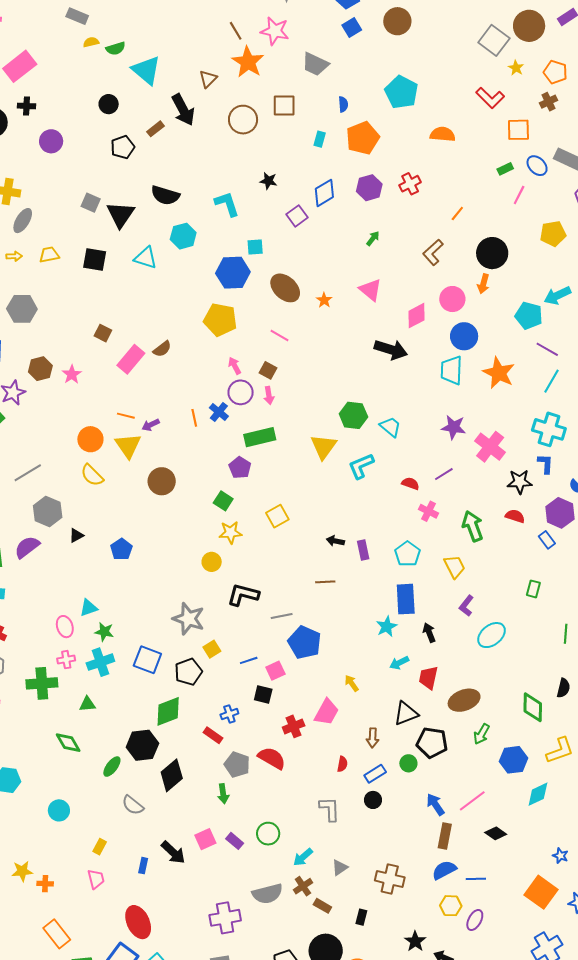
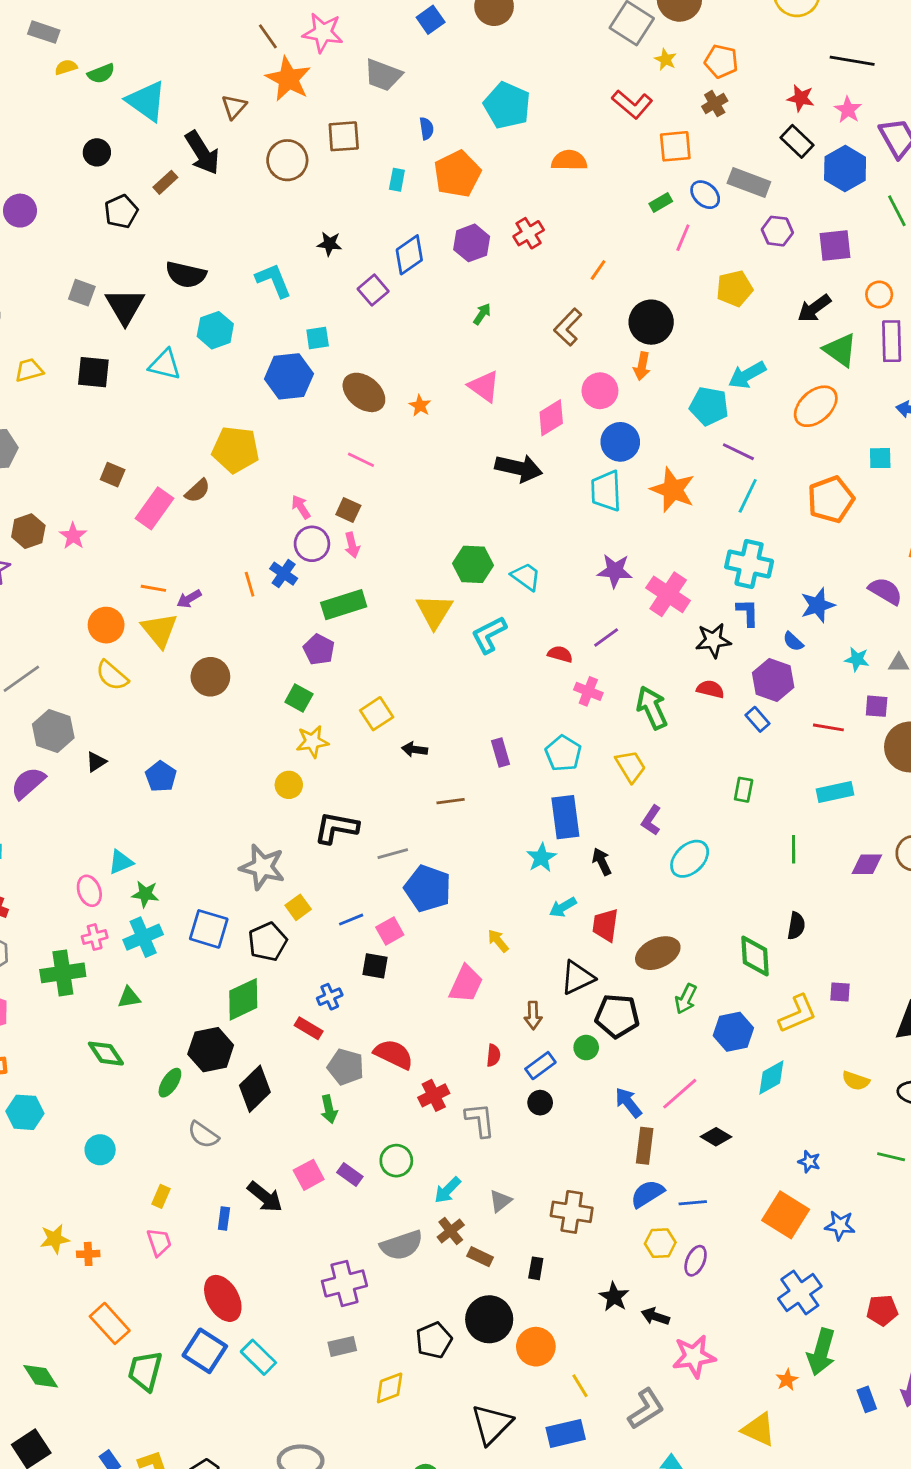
yellow pentagon: (220, 320) -> (236, 450), moved
black arrow: (335, 541) -> (415, 749), moved
red cross: (294, 726) -> (434, 1095), moved

